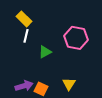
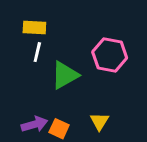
yellow rectangle: (24, 19) -> (34, 27), turned -42
green triangle: (45, 52) -> (65, 75), size x1.5

